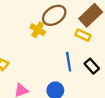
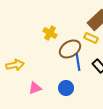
brown ellipse: (54, 15) -> (70, 49), moved

